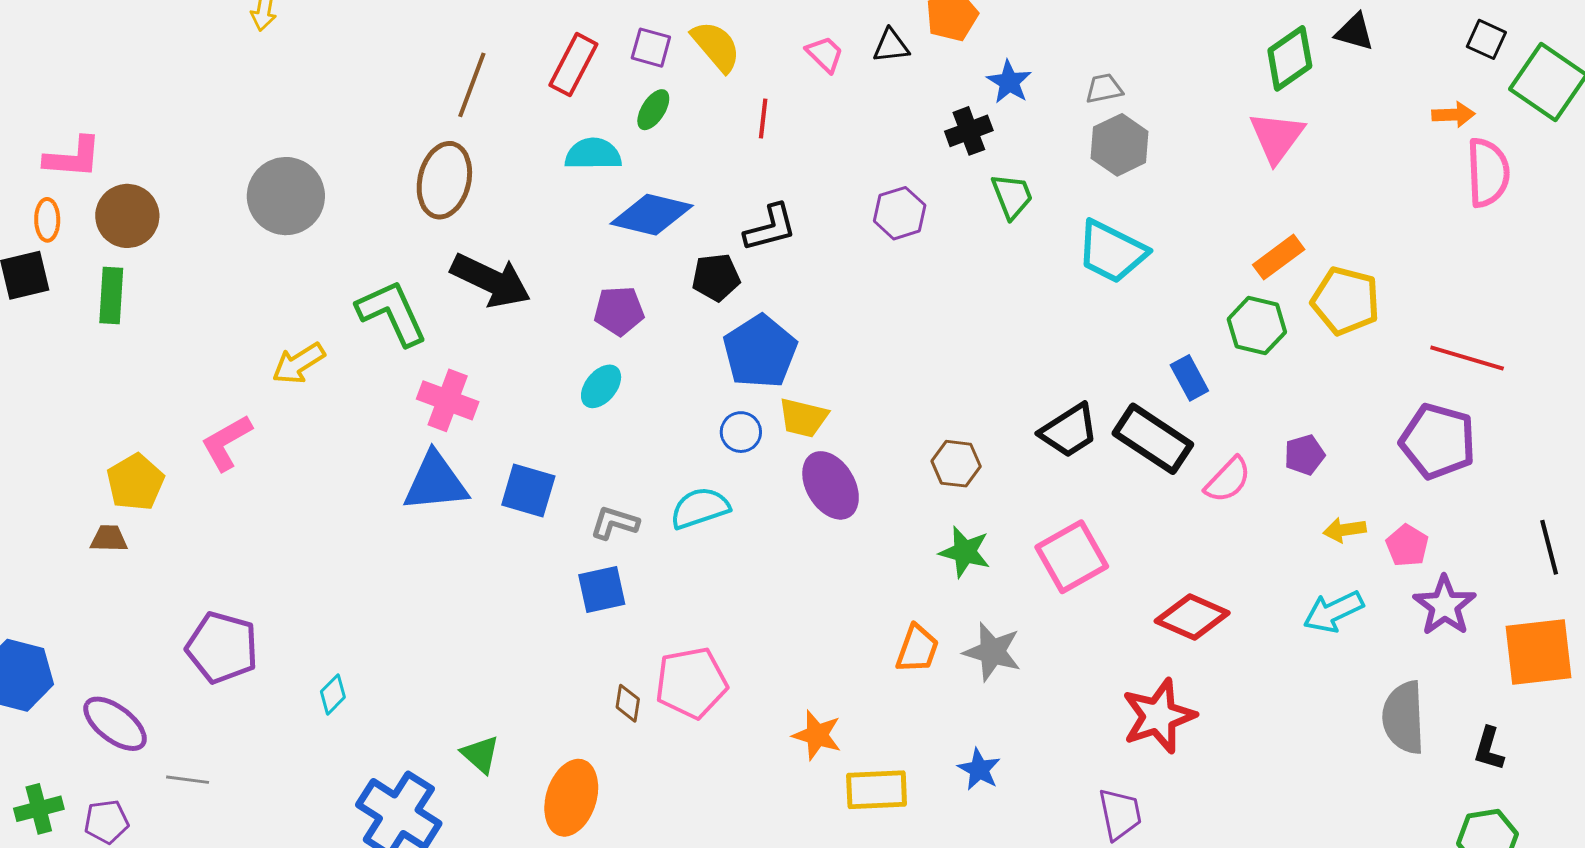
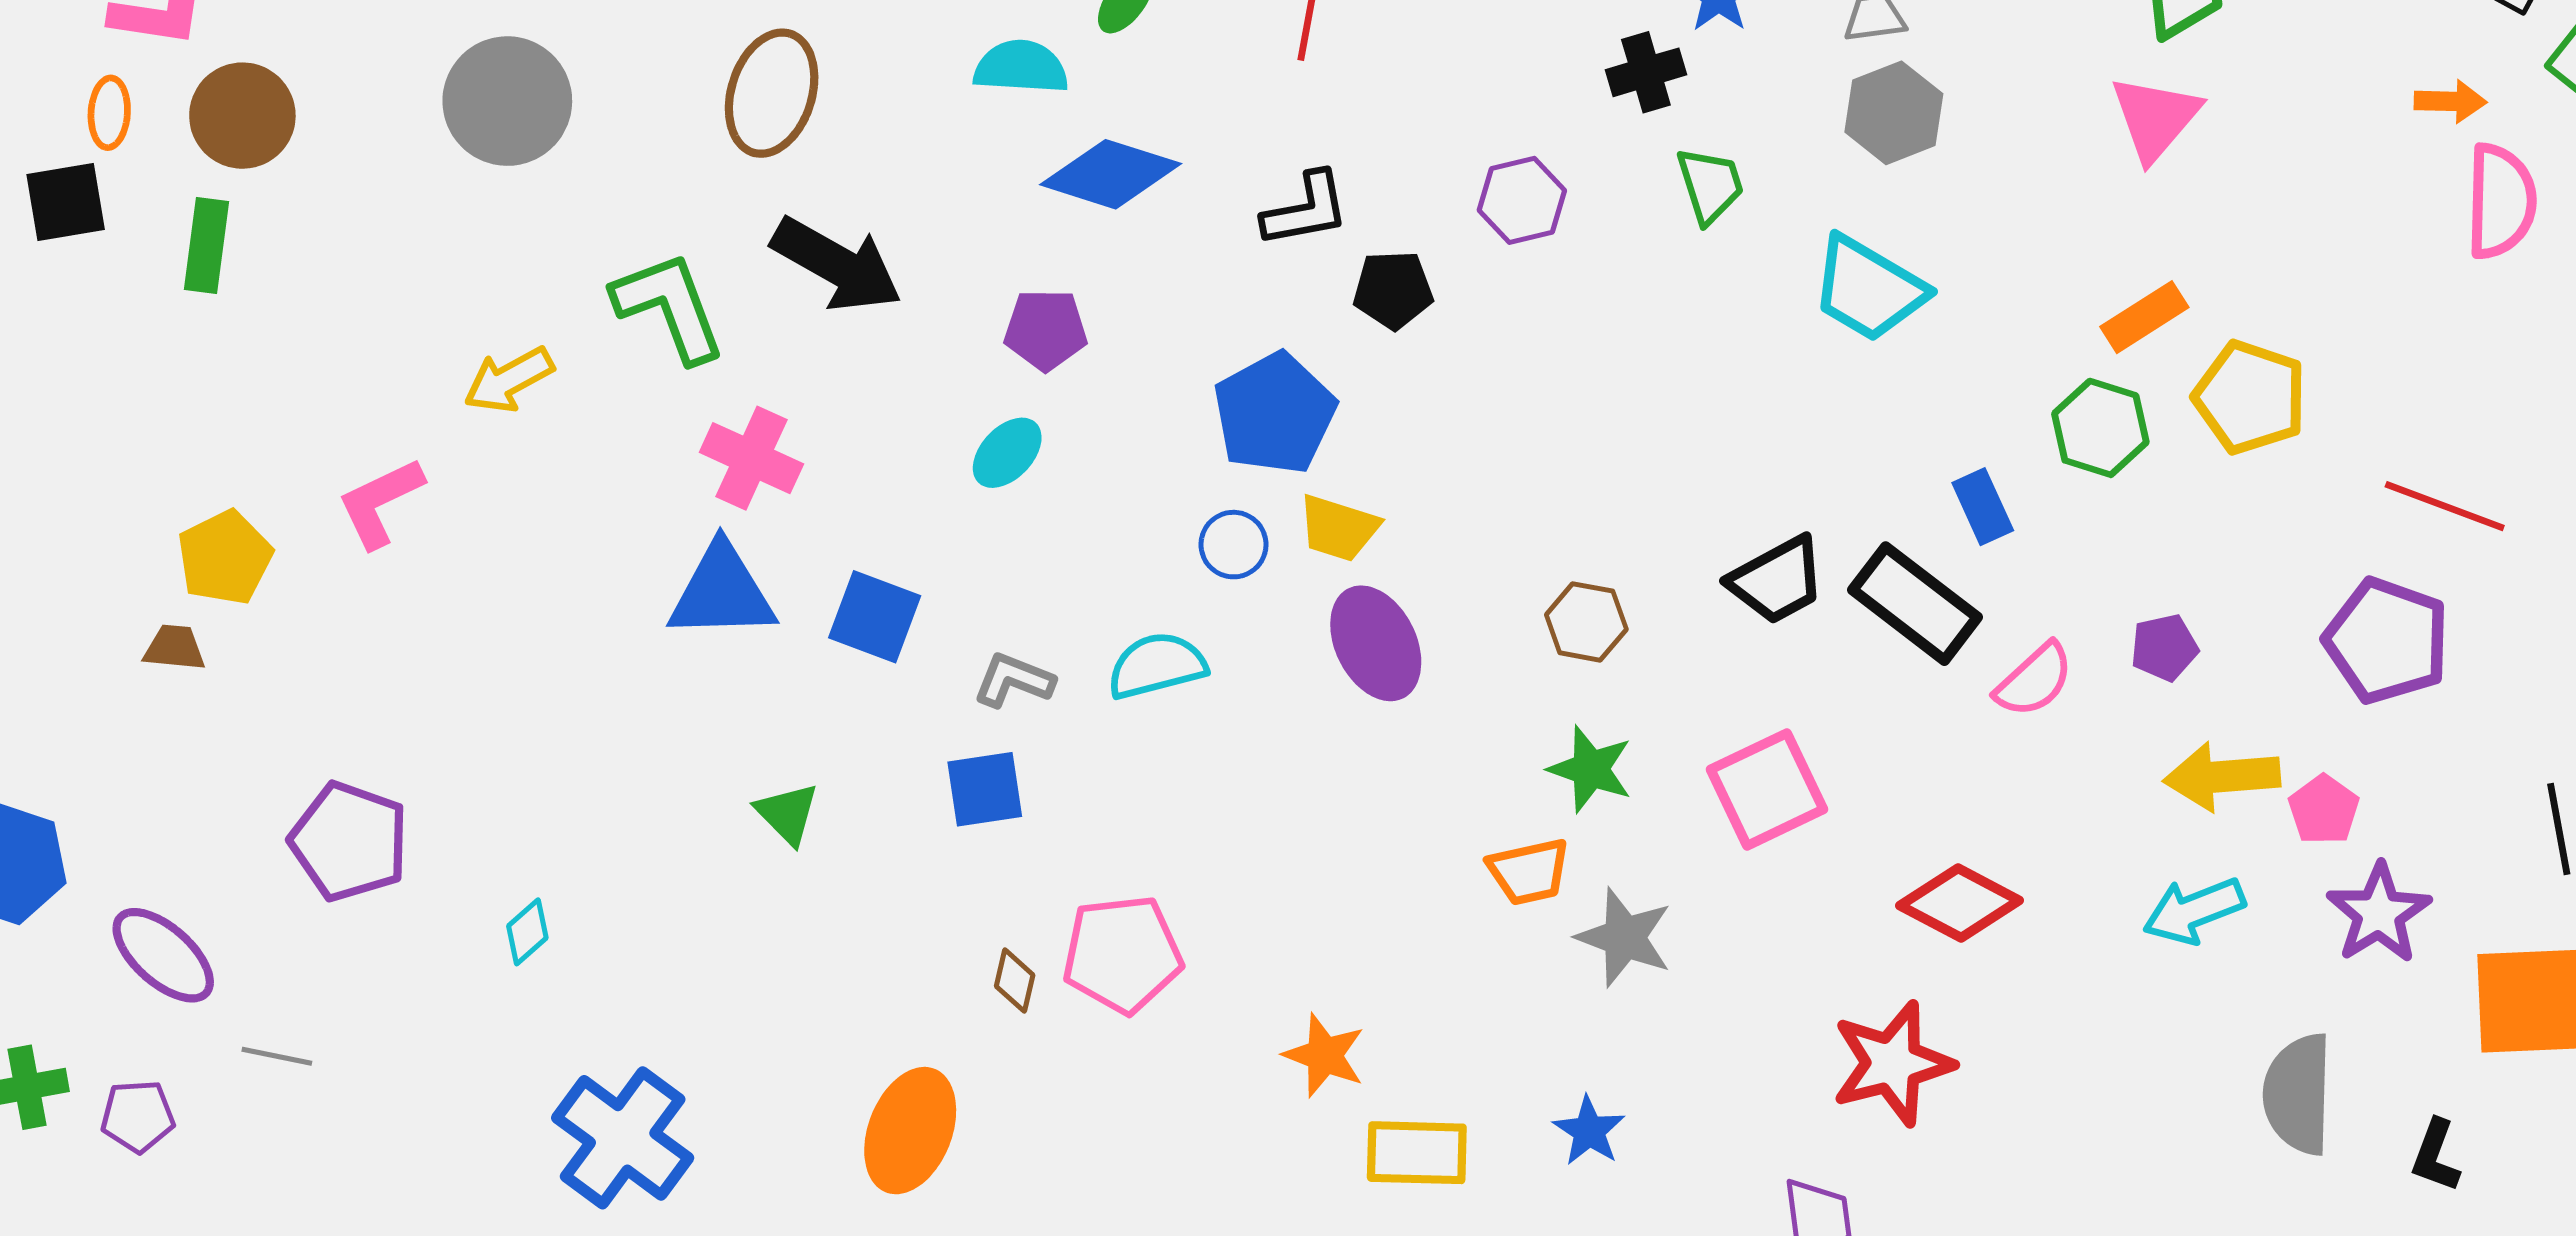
black pentagon: (716, 277) -> (1393, 290), moved
yellow arrow: (1345, 530) -> (2222, 777), size x1.6
orange trapezoid: (917, 649) -> (1529, 872), moved, turned 54
green triangle: (480, 754) -> (787, 814), moved

